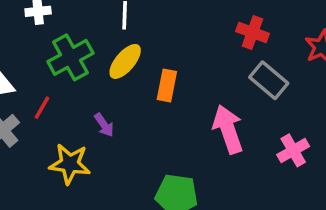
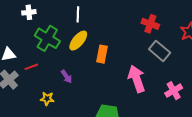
green cross: (70, 57) -> (47, 38), turned -30
red line: (42, 108) -> (31, 67), turned 40
yellow star: (70, 164) -> (47, 99), size x0.6

